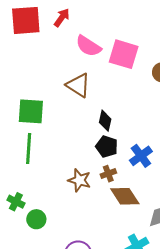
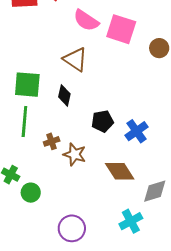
black diamond: (105, 121) -> (64, 95), moved
black pentagon: (107, 147) -> (102, 121), turned -30
brown cross: (108, 174) -> (52, 141), moved

